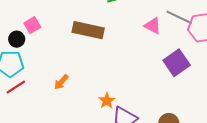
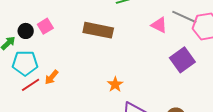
black circle: (17, 39) -> (26, 31), moved
orange arrow: (61, 82) -> (52, 77), moved
orange star: (107, 101) -> (115, 84), moved

